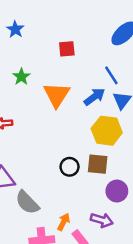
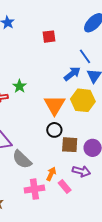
green star: (21, 77) -> (19, 86), moved
orange triangle: (57, 95) -> (55, 105), moved
brown square: (98, 164) -> (70, 145), moved

